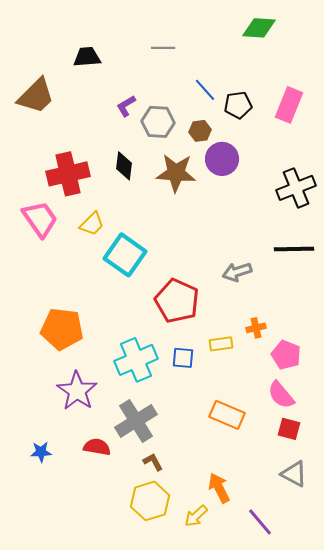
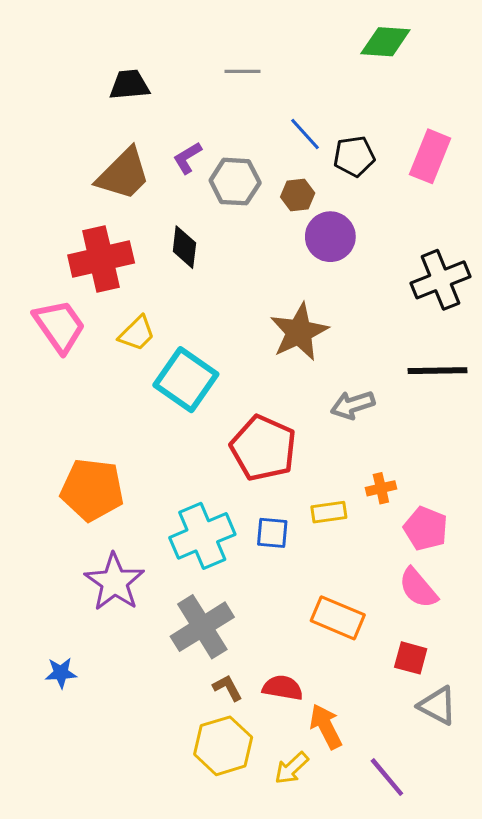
brown trapezoid: (36, 96) -> (123, 174), moved
brown star: (176, 173) -> (299, 332), moved, turned -30
red square: (289, 429) -> (411, 658), moved
red semicircle: (97, 447) -> (283, 688), moved

